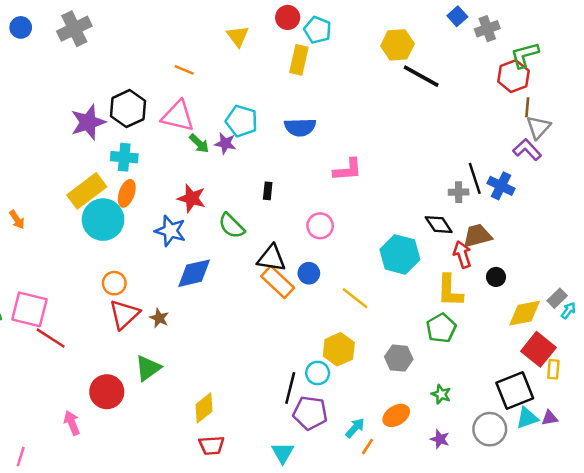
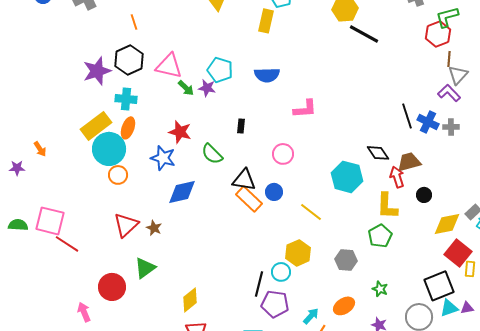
orange line: (184, 70) -> (134, 22), moved, turned 49
gray cross: (459, 192) -> (451, 127), moved
orange circle: (114, 283) -> (118, 175), moved

